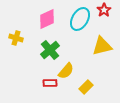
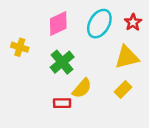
red star: (104, 10) -> (133, 22), moved
yellow rectangle: (86, 87) -> (123, 89), moved

